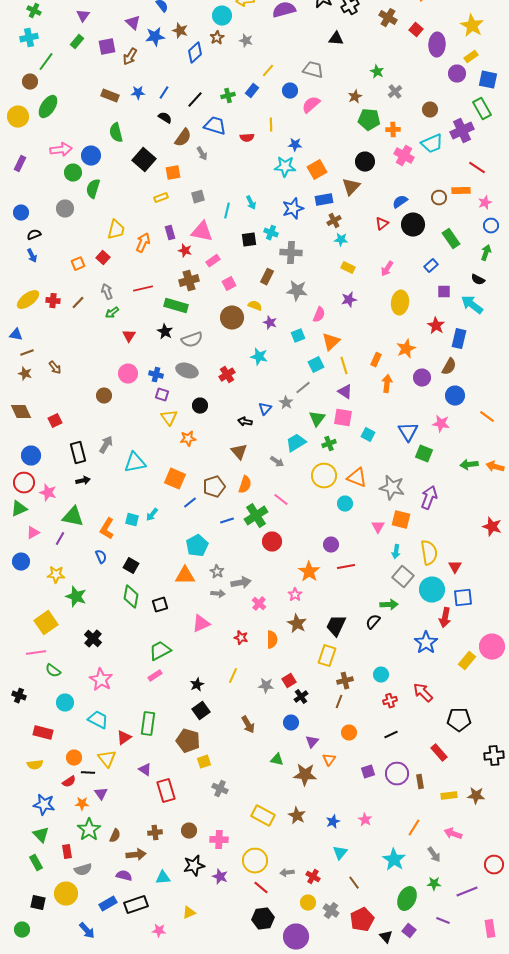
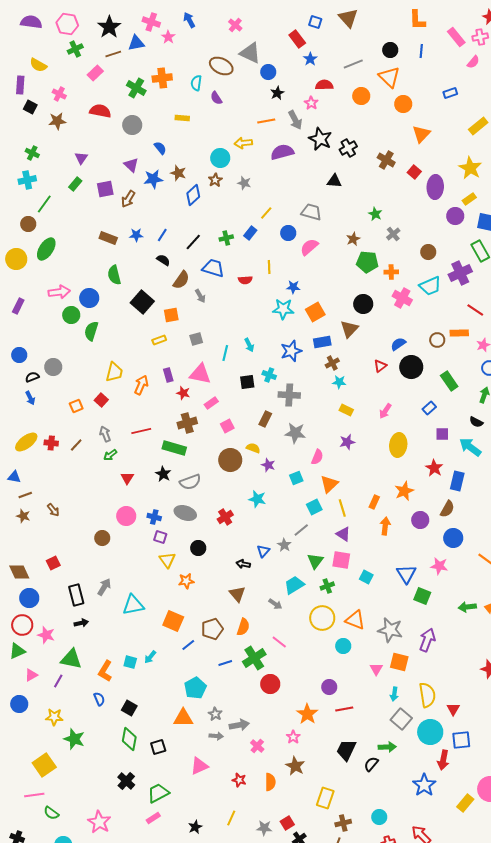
gray circle: (65, 209) -> (53, 367), moved
brown diamond: (21, 412) -> (19, 572), moved
black trapezoid: (336, 626) -> (346, 750), moved
black cross: (93, 639) -> (126, 781), moved

